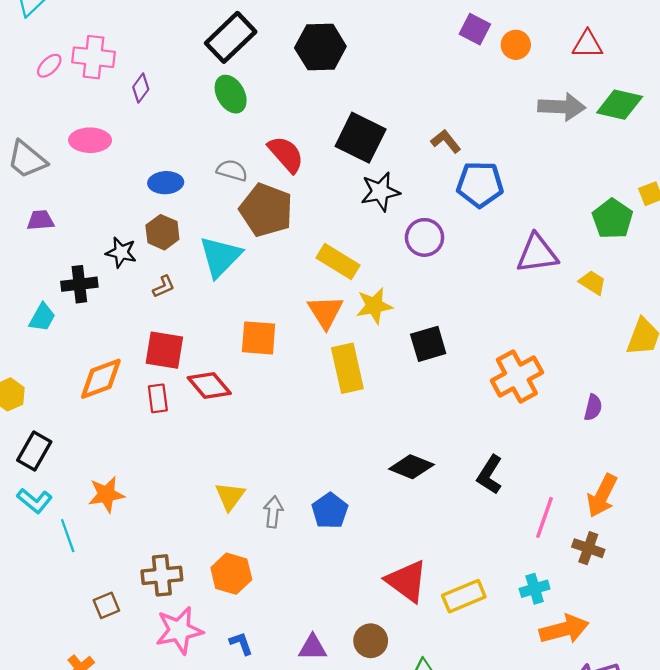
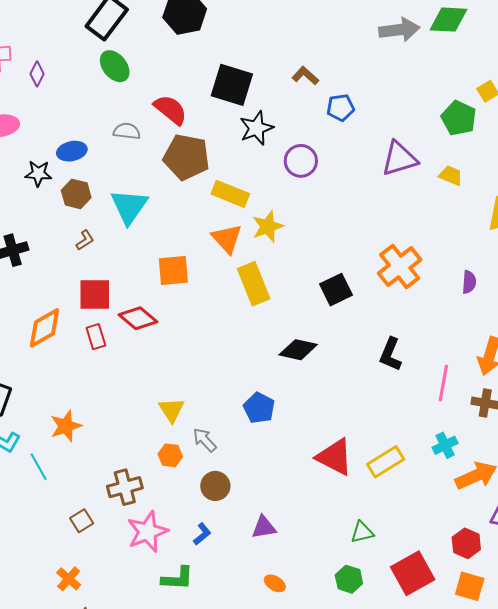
blue pentagon: (480, 184) -> (341, 108), size x0.7
brown pentagon: (266, 210) -> (186, 157), moved
black star: (121, 252) -> (38, 173), moved
black square: (428, 344) -> (336, 290), moved
black diamond: (411, 467) -> (298, 350), moved
gray arrow: (273, 512) -> (205, 440), moved, turned -40
orange hexagon: (231, 574) -> (170, 455), moved, size x0.7
brown circle: (371, 641) -> (215, 486), moved
blue L-shape: (241, 643) -> (202, 534), turned 80

